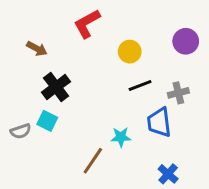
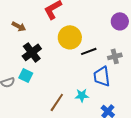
yellow circle: (130, 52) -> (70, 37), moved, size x1.5
cyan star: (121, 137) -> (82, 95), moved

